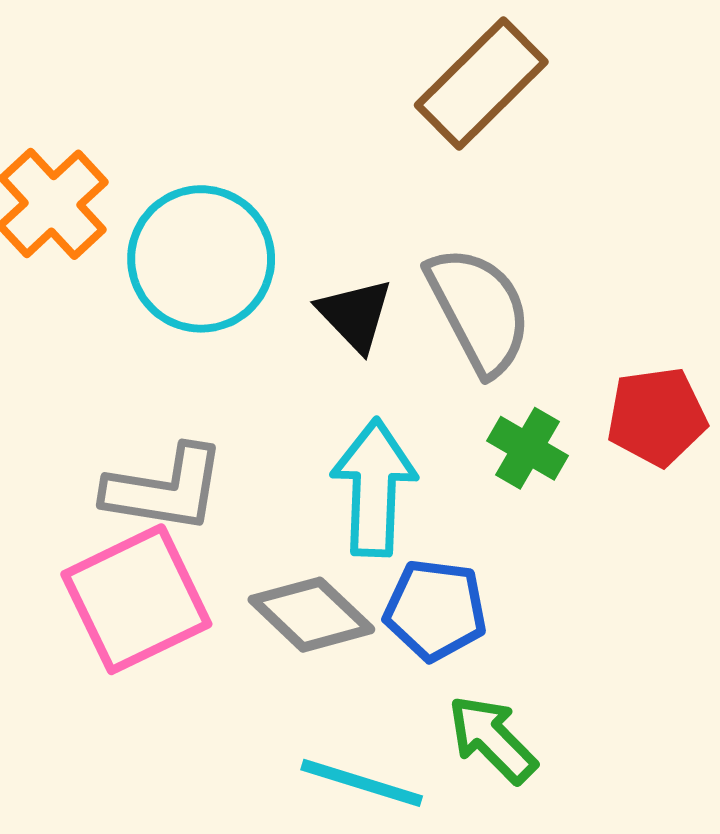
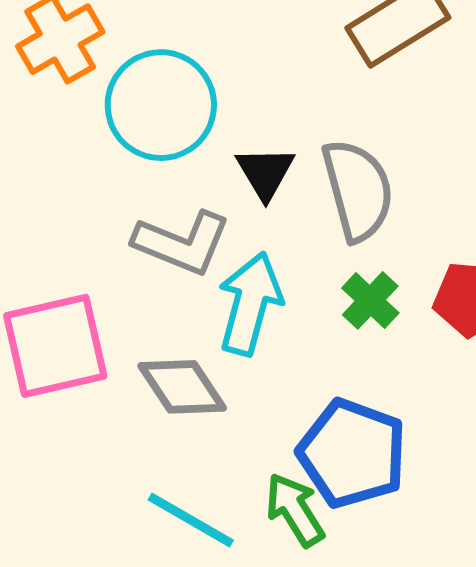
gray L-shape: (165, 489) -> (182, 243), moved
blue pentagon: (435, 610) -> (352, 453), moved, size x1.4

